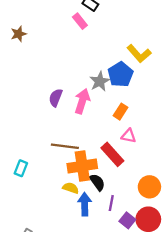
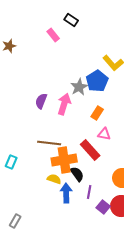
pink rectangle: (80, 21) -> (53, 35), moved

